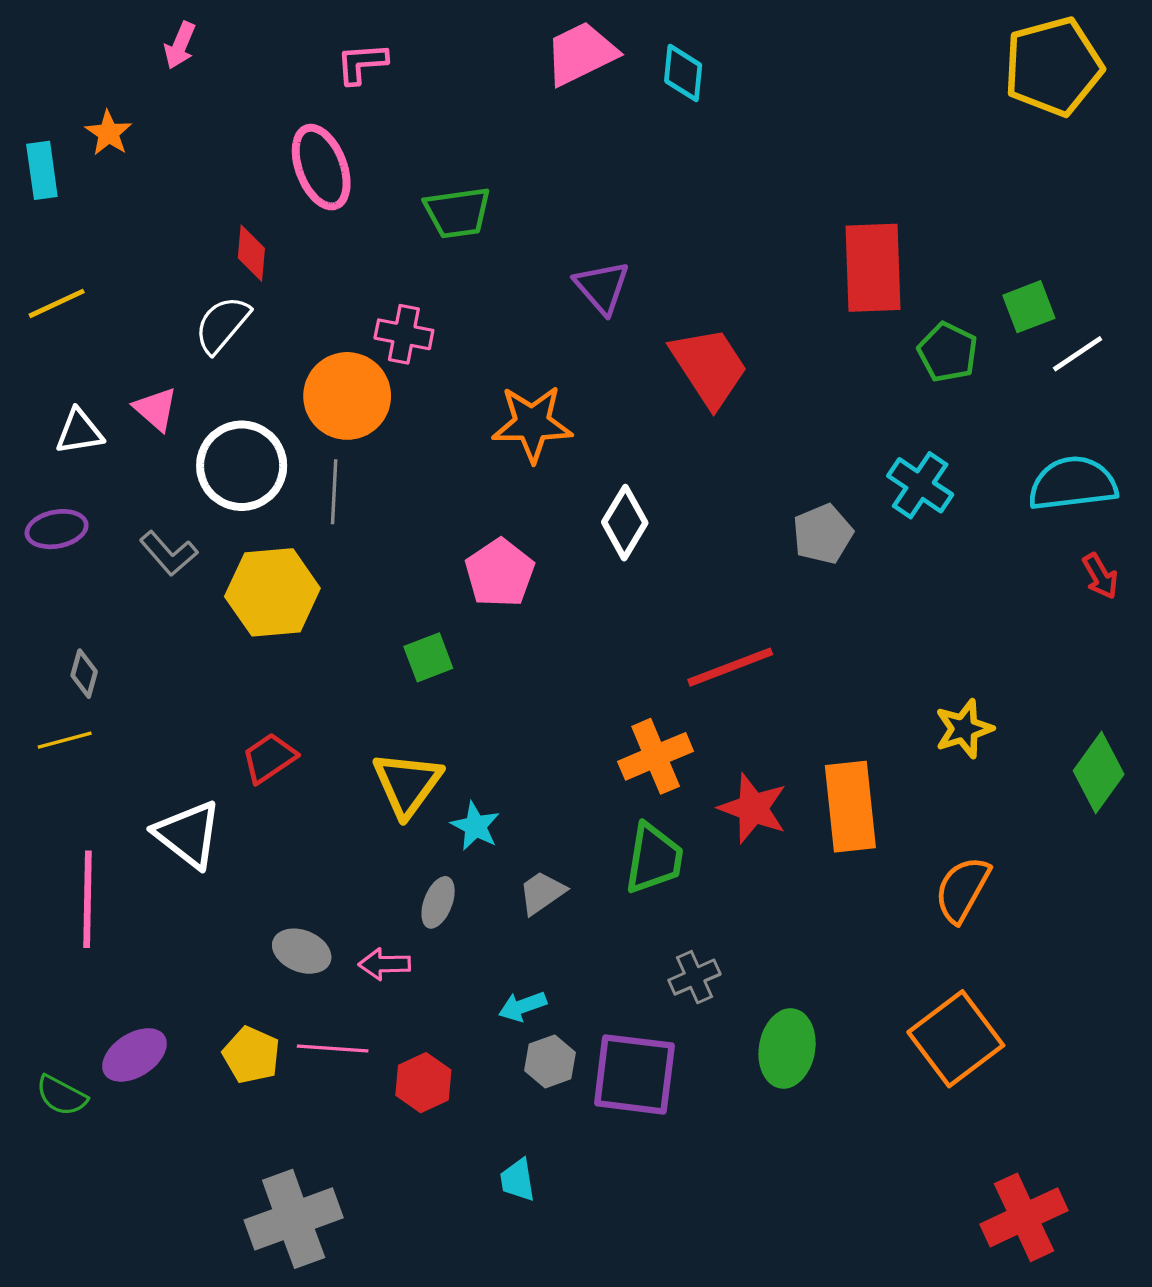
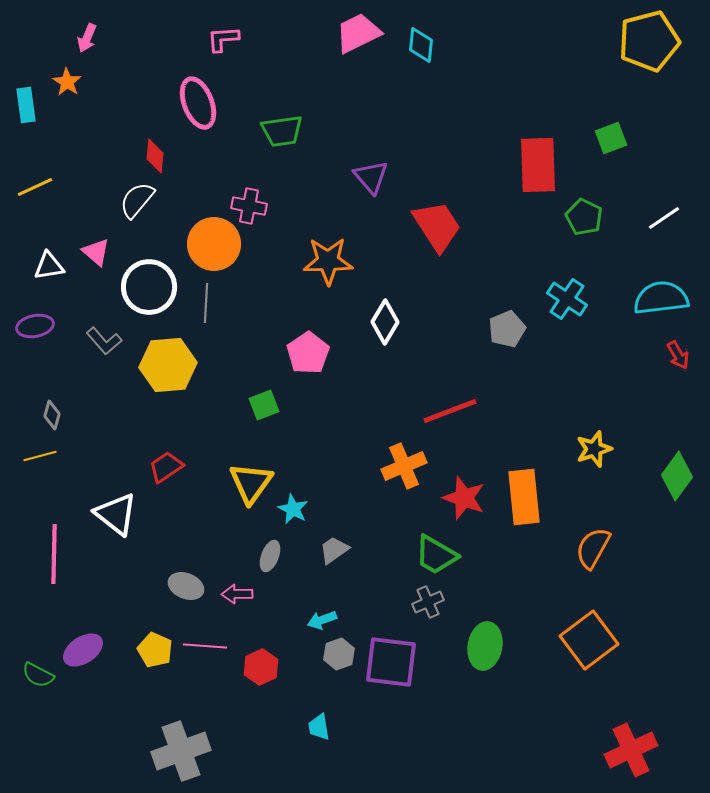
pink arrow: (180, 45) -> (87, 38), moved
green square: (1029, 307) -> (611, 138), moved
green trapezoid: (654, 859) -> (436, 555), moved, turned 111

